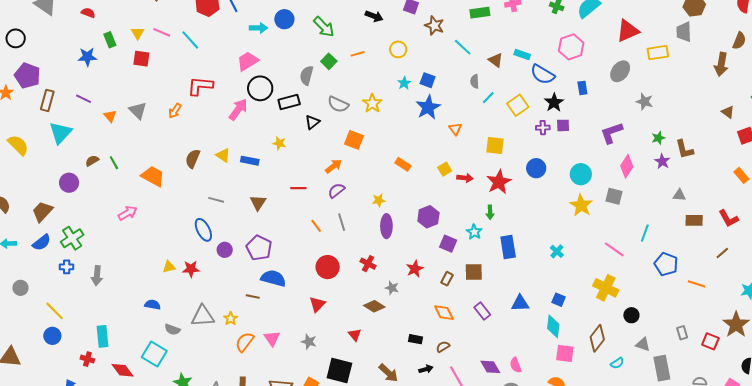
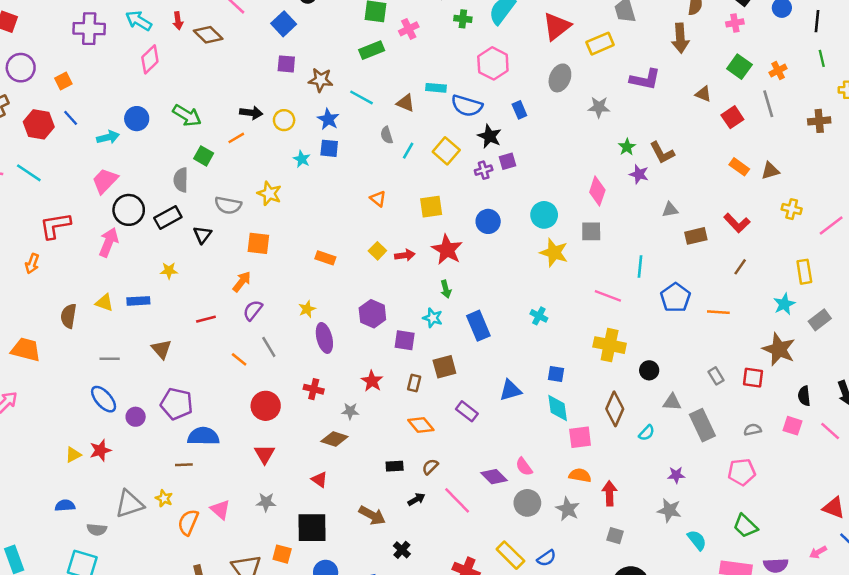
black arrow: (374, 16) -> (251, 113), moved
blue star: (428, 107) -> (328, 119), moved, size x0.7
purple L-shape: (612, 133) -> (645, 79), moved, turned -135
blue pentagon: (666, 264) -> (675, 298), turned 30

